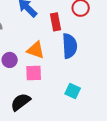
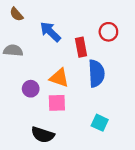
black semicircle: (21, 102) -> (43, 135), turned -125

